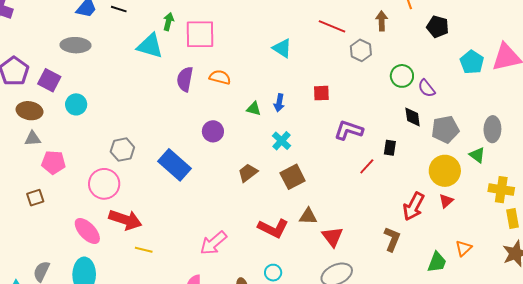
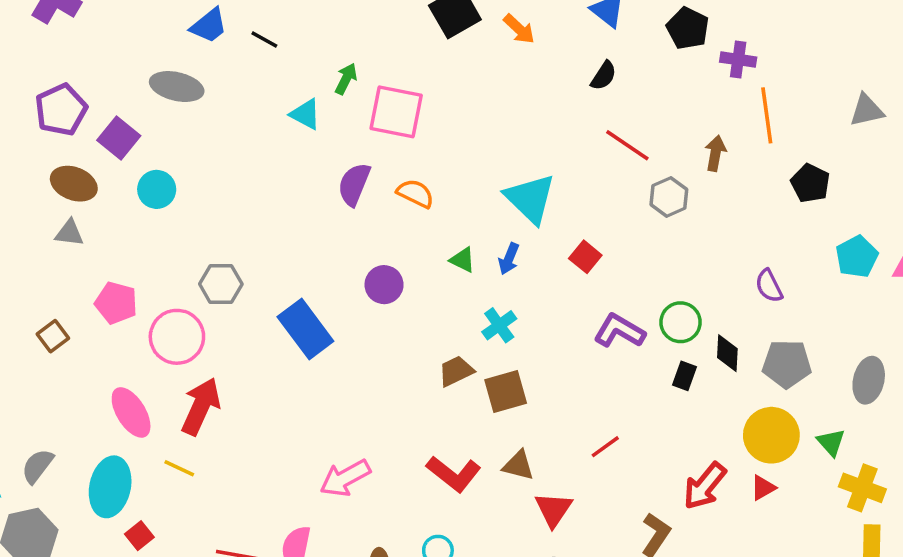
cyan triangle: (150, 46) -> (305, 114), size x0.7
cyan triangle: (282, 48) -> (530, 199), moved, size x1.5
green circle: (402, 76) -> (681, 322), moved
red square: (321, 93) -> (585, 257), turned 30
black diamond: (413, 117) -> (727, 353), moved
green triangle: (477, 155) -> (831, 442), moved
pink pentagon: (53, 162) -> (116, 303), moved
red line: (367, 166) -> (605, 447), moved
brown trapezoid: (248, 173) -> (456, 371), moved
brown square: (35, 198) -> (53, 336), turned -30
red arrow: (125, 220) -> (201, 406), turned -96
yellow line: (144, 250) -> (179, 468), moved

